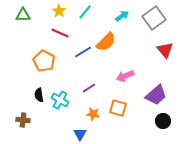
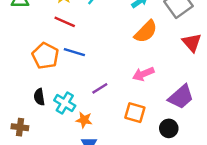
orange semicircle: (106, 42) -> (146, 32), moved
blue line: (83, 52) -> (74, 52), moved, turned 48
orange star: (93, 114) -> (84, 120), moved
black circle: (163, 121) -> (169, 128), moved

